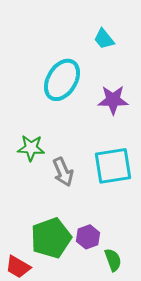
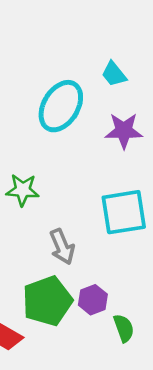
cyan trapezoid: (104, 39) -> (114, 74), moved
gray arrow: (63, 172) -> (62, 247), moved

